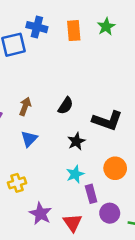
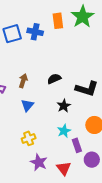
blue cross: (37, 27) -> (35, 32), moved
green star: (106, 27) -> (83, 17), size x1.6
black semicircle: (66, 106) -> (54, 79), turned -144
yellow cross: (17, 183) -> (29, 138), moved

